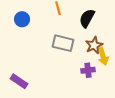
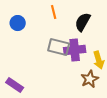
brown star: (94, 45) -> (90, 79), moved
purple cross: (88, 70) -> (75, 50), moved, size x1.5

